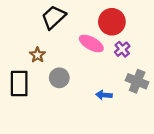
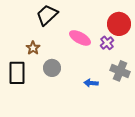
red circle: (112, 22) -> (119, 24), moved

